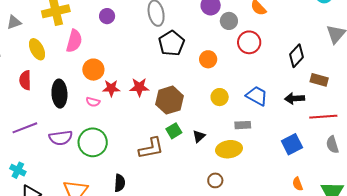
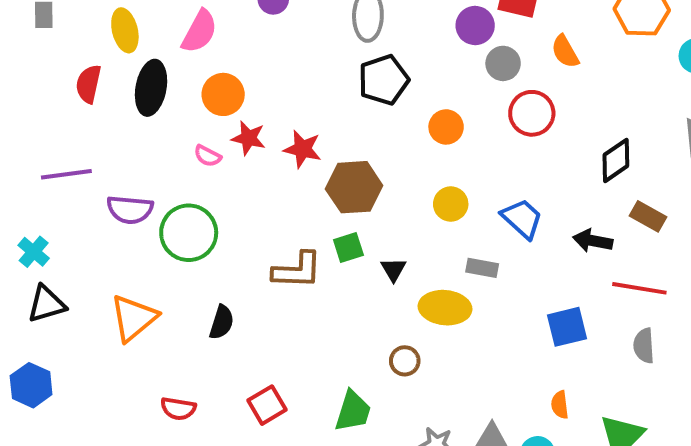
black ellipse: (59, 94) -> (151, 88), moved
black triangle: (199, 136) -> (394, 269), turned -32

